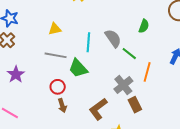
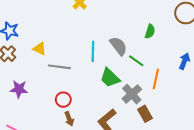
yellow triangle: (55, 29) -> (40, 49), moved, turned 40
green trapezoid: (78, 68) -> (110, 78), moved
purple star: (16, 74) -> (19, 89), turned -30

